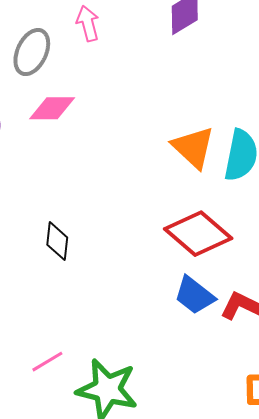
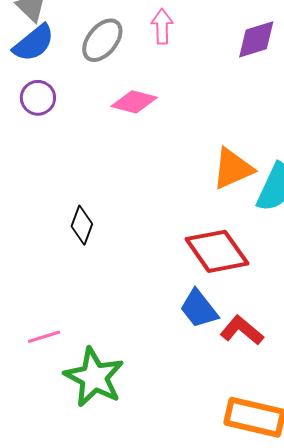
pink diamond: (52, 108) -> (134, 102), moved
orange triangle: (193, 147) -> (233, 169), turned 39

